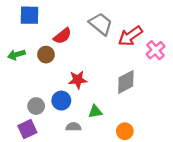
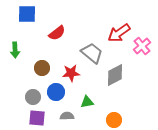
gray trapezoid: (101, 24) -> (92, 53), moved
green arrow: (16, 55) -> (15, 50), turned -77
brown circle: (46, 55) -> (42, 68), moved
purple square: (27, 129) -> (37, 118), moved, turned 30

